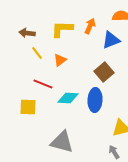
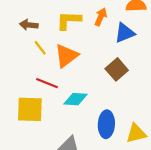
orange triangle: (60, 60) -> (66, 56), size x1.6
blue ellipse: (95, 100) -> (106, 124), moved
yellow square: (28, 107) -> (30, 109), size x1.4

